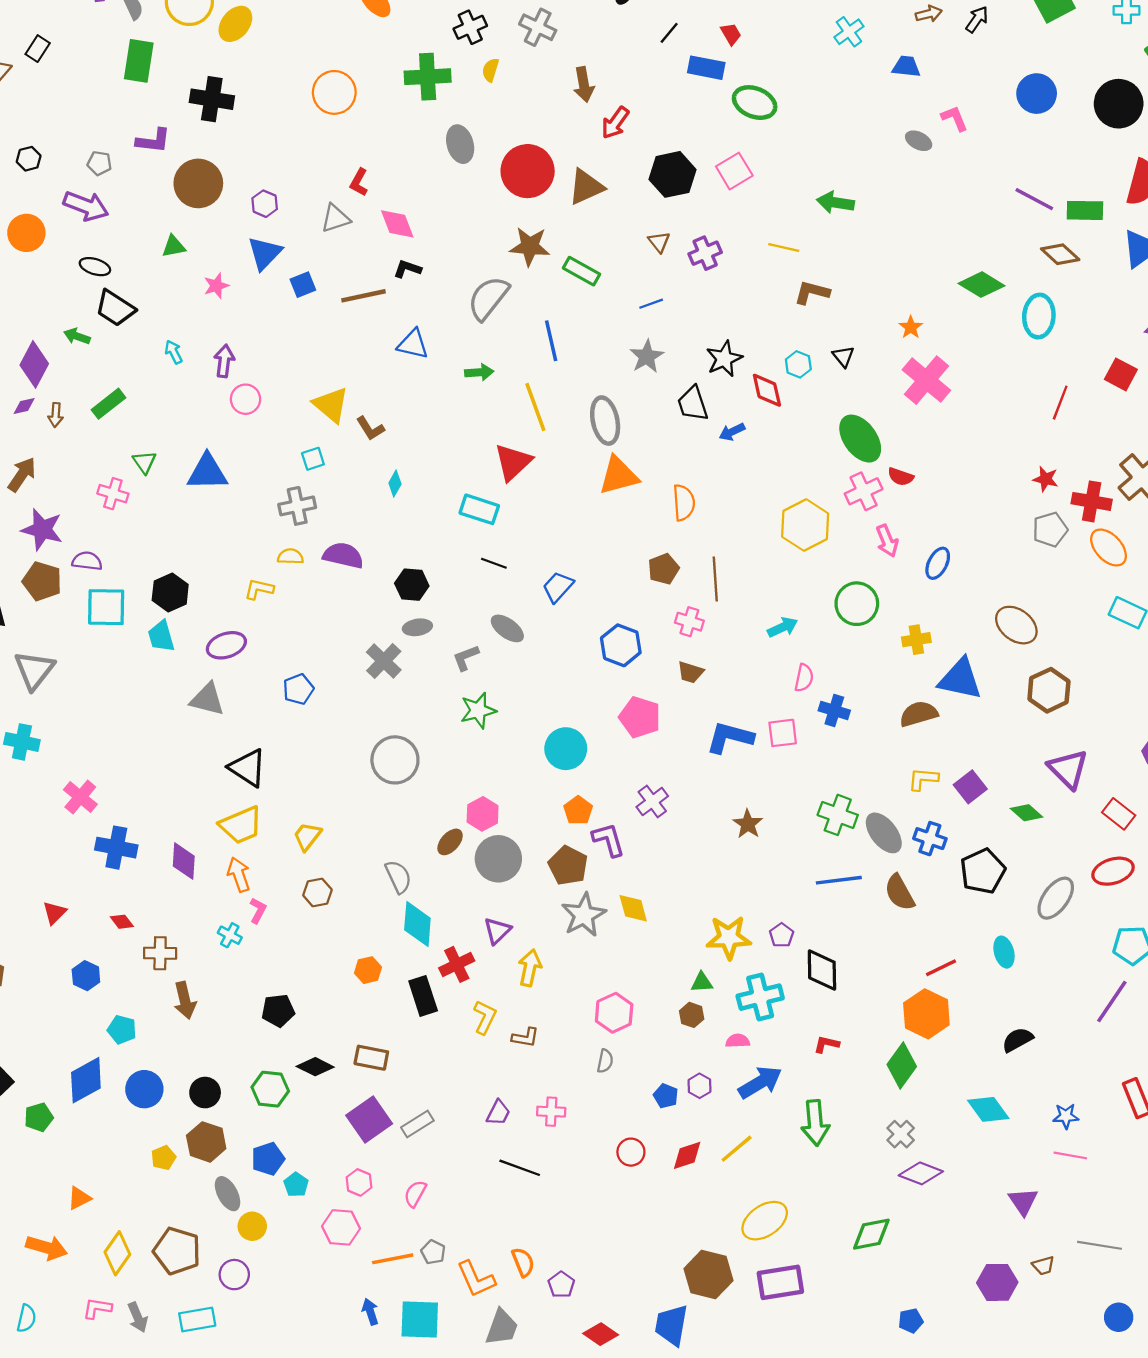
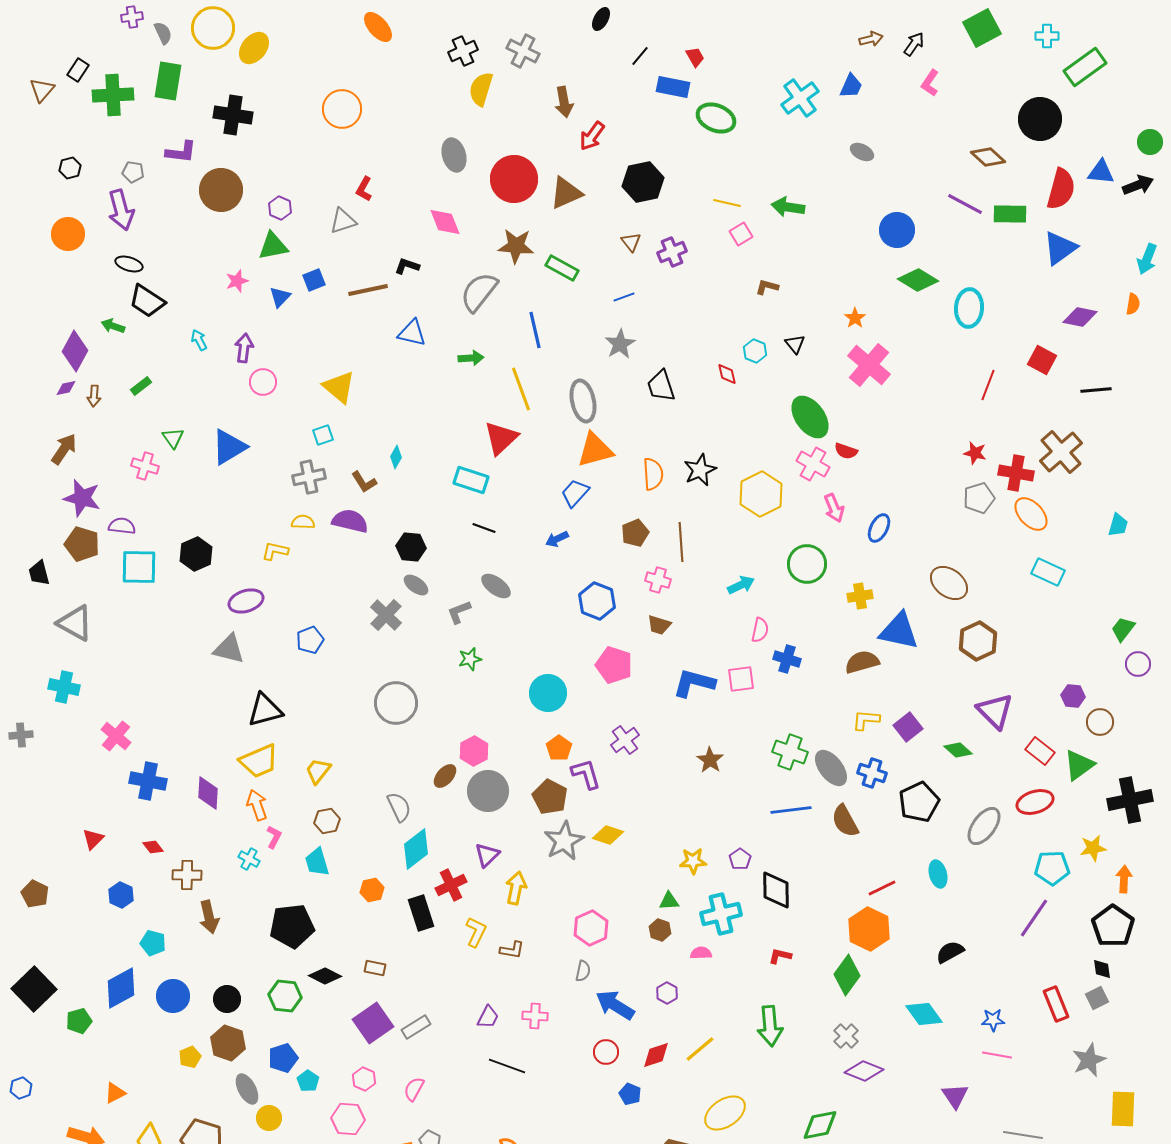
cyan cross: (849, 32) -> (800, 98), moved, size x1.4
blue trapezoid: (906, 67) -> (851, 86), turned 108
yellow semicircle: (490, 70) -> (481, 89), size x1.6
green cross: (428, 77) -> (113, 95), moved
blue circle: (1037, 94) -> (897, 230), moved
pink L-shape: (955, 118) -> (930, 83), moved, turned -124
pink square: (734, 171) -> (741, 234), moved, size x0.7
purple arrow: (86, 206) -> (121, 210), turned 54
pink diamond: (397, 224) -> (445, 222), moved
green triangle: (174, 246) -> (273, 246), moved, size x1.4
yellow line: (784, 247) -> (727, 203), moved
blue triangle: (265, 253) -> (280, 297), moved, size x0.7
brown diamond: (1060, 254) -> (988, 157), moved
brown L-shape: (812, 292) -> (767, 287), size x0.7
black star: (724, 359) -> (700, 470), moved
red diamond: (767, 390) -> (727, 374), size x0.7
green rectangle: (108, 404) -> (141, 386), size x0.7
brown L-shape: (370, 428) -> (364, 482), moved
blue arrow: (732, 432) -> (557, 539), moved
blue triangle: (207, 472) -> (229, 447), turned -30
pink cross: (864, 491) -> (813, 464), turned -36
blue trapezoid: (558, 587) -> (575, 493), moved
gray ellipse: (417, 627) -> (416, 585), turned 45
cyan trapezoid: (161, 636) -> (317, 862), moved
gray triangle: (34, 670) -> (75, 623), turned -39
green star: (478, 710) -> (470, 659), size x0.7
black triangle: (248, 768) -> (265, 710), turned -48
yellow diamond: (633, 908) -> (608, 835), turned -56
cyan diamond: (417, 924) -> (416, 849), turned 48
yellow star: (729, 937) -> (693, 861), size x0.7
black pentagon: (278, 1010) -> (292, 926), size x1.5
brown rectangle: (371, 1058) -> (375, 968), size x0.7
blue arrow: (760, 1082) -> (615, 1005), moved, turned -117
blue pentagon: (666, 1096) -> (630, 1094), moved

